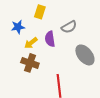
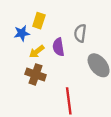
yellow rectangle: (40, 12) -> (39, 21), moved
gray semicircle: (69, 27) -> (80, 33), turned 126

